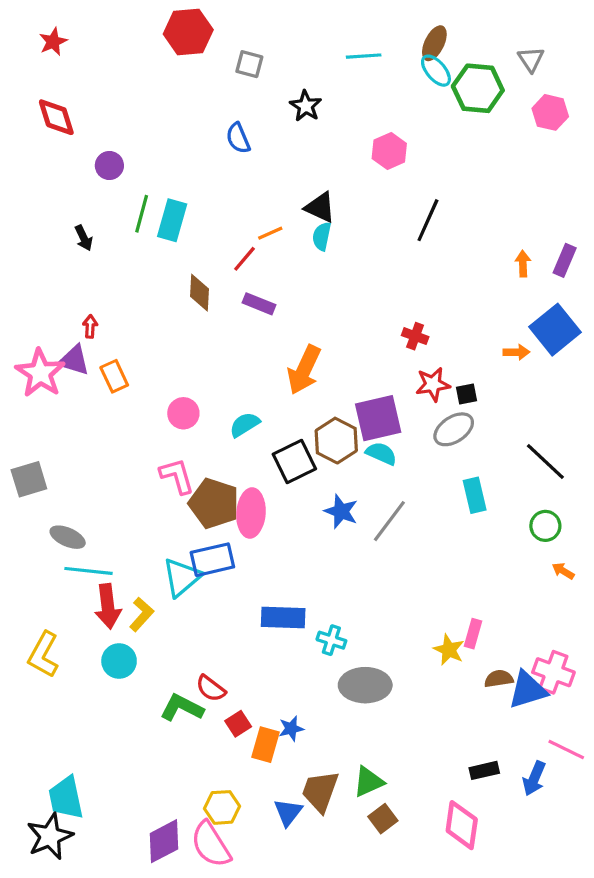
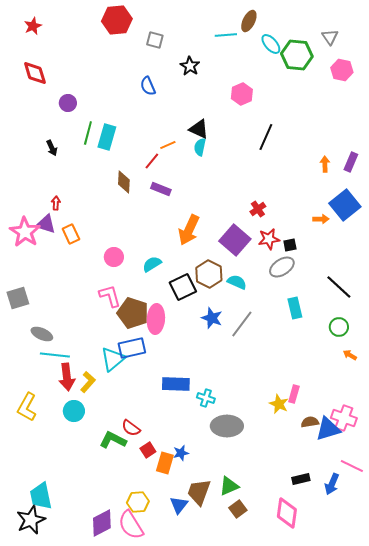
brown ellipse: (434, 43) -> (249, 21), moved
red cross: (415, 336) -> (258, 209), turned 35
purple square: (378, 418) -> (235, 240), moved, turned -36

